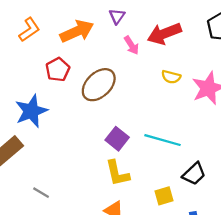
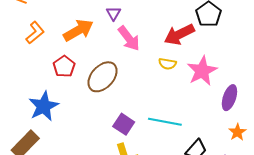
red arrow: (164, 34) -> (179, 34), moved
pink arrow: (131, 45) -> (129, 38), size x1.5

